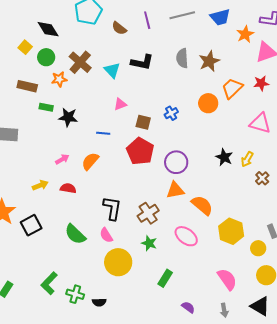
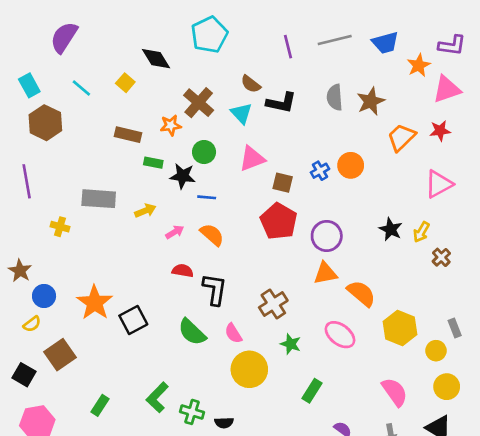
brown semicircle: (119, 28) -> (251, 84), moved
green circle: (46, 57) -> (204, 152), moved
orange circle: (208, 103) -> (351, 165), moved
pink triangle: (120, 104) -> (252, 159), size x1.5
pink triangle: (260, 123) -> (439, 184), turned -45
blue line: (103, 133) -> (207, 197), moved
orange semicircle: (90, 161) -> (212, 235), turned 90
yellow arrow: (40, 185) -> (145, 211), moved
black L-shape: (112, 208) -> (215, 289), moved
brown cross: (148, 213) -> (273, 304), moved

